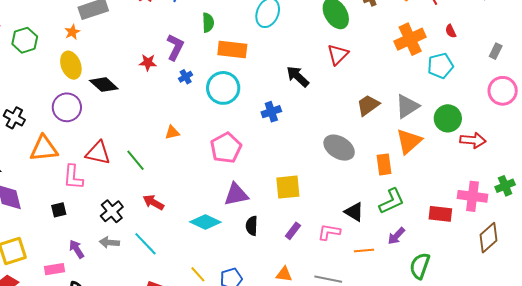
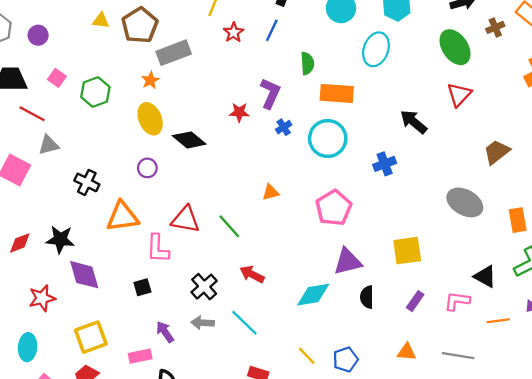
purple circle: (67, 107) -> (147, 168), size x0.6
cyan diamond: (205, 222) -> (313, 295), turned -32

